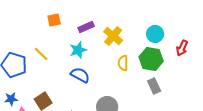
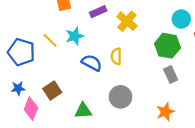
cyan circle: (155, 34) -> (181, 19), moved
cyan star: (78, 50) -> (75, 36), moved
yellow semicircle: (123, 63) -> (116, 56), moved

